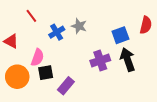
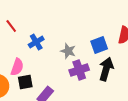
gray star: (79, 26) -> (68, 51), moved
black arrow: (128, 59) -> (106, 69), turned 35

